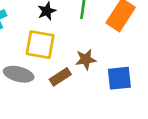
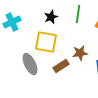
gray ellipse: (19, 74) -> (30, 64), turned 50

